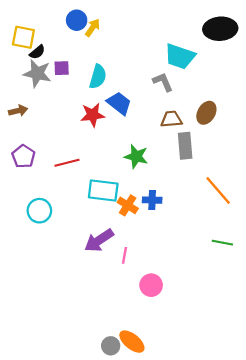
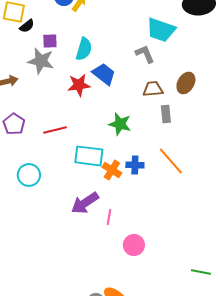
gray star: (37, 73) -> (41, 61), moved
gray rectangle: (185, 146) -> (166, 114), size x0.7
orange line: (218, 190) -> (171, 161), moved
green line: (222, 243) -> (201, 272), moved

